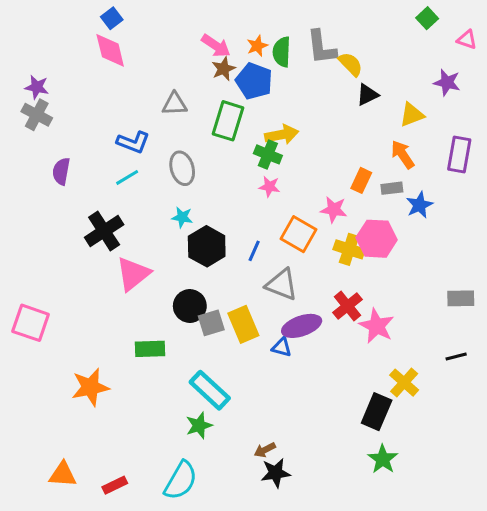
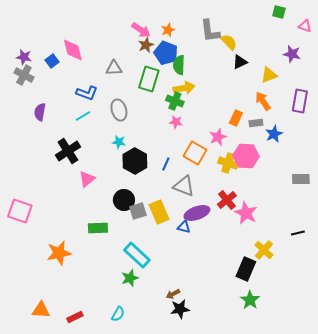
blue square: (112, 18) -> (52, 61), moved
green square: (427, 18) -> (279, 12), turned -32
pink diamond: (110, 50) -> (73, 50), moved
green semicircle: (282, 52) -> (179, 65), moved
pink star: (334, 210) -> (218, 137), turned -30
pink triangle: (133, 274) -> (87, 179), size x0.7
gray rectangle: (461, 298) -> (301, 179), moved
cyan semicircle: (181, 481) -> (118, 314), size x0.6

